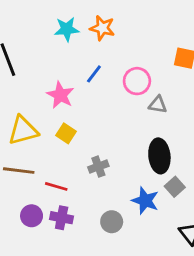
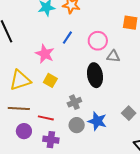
black ellipse: (159, 156) -> (95, 75), moved
blue star: (145, 201) -> (97, 121), moved
purple circle: (32, 216) -> (24, 131), moved
gray circle: (112, 222) -> (77, 125), moved

